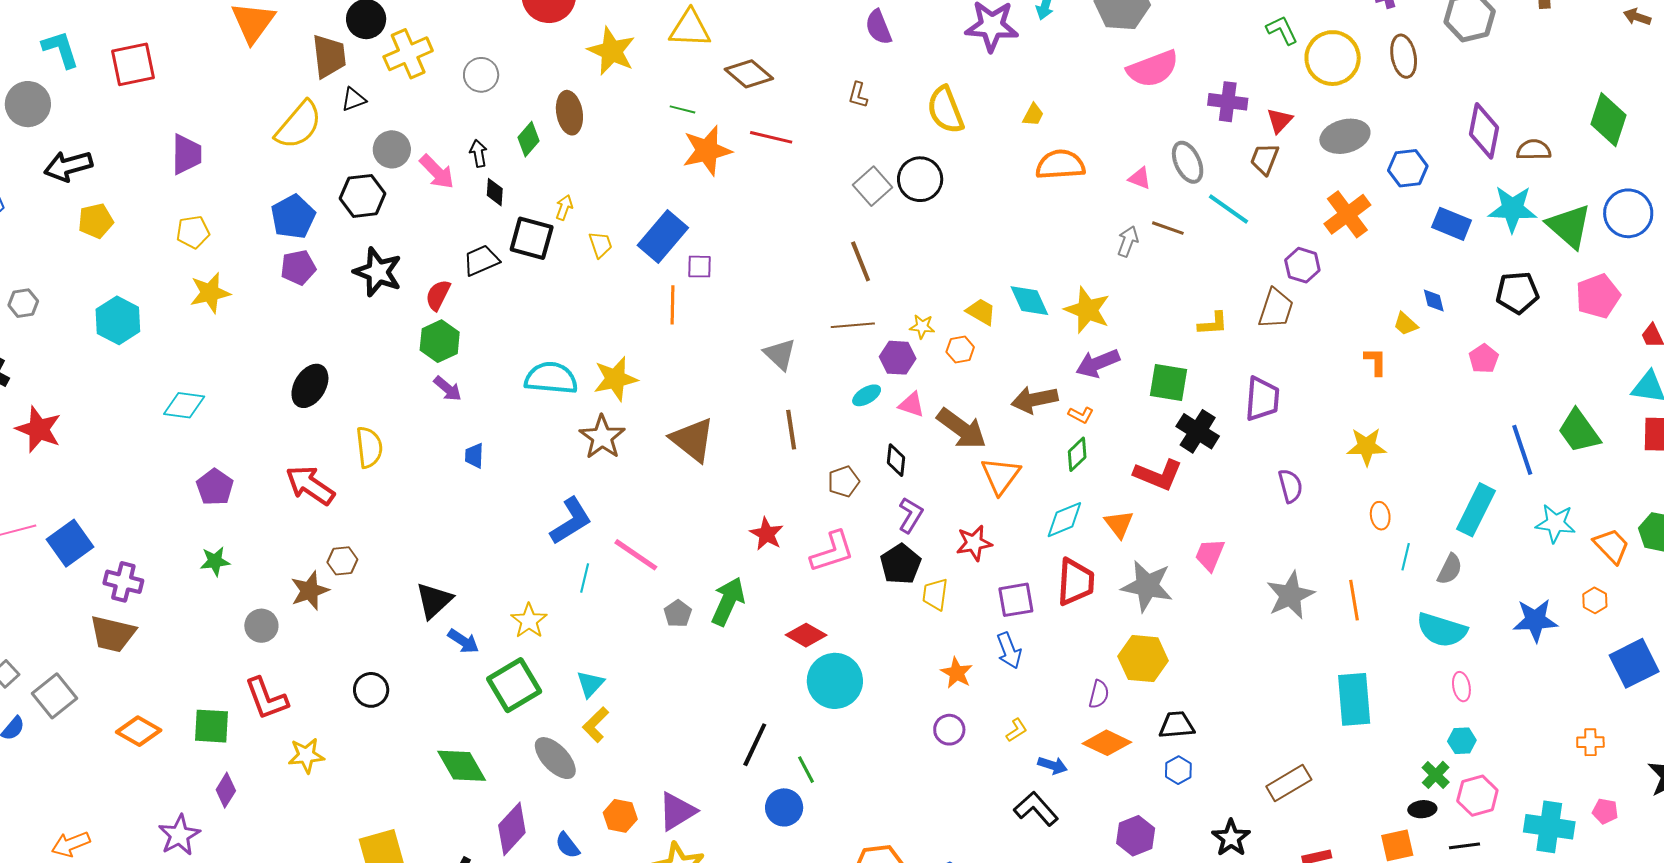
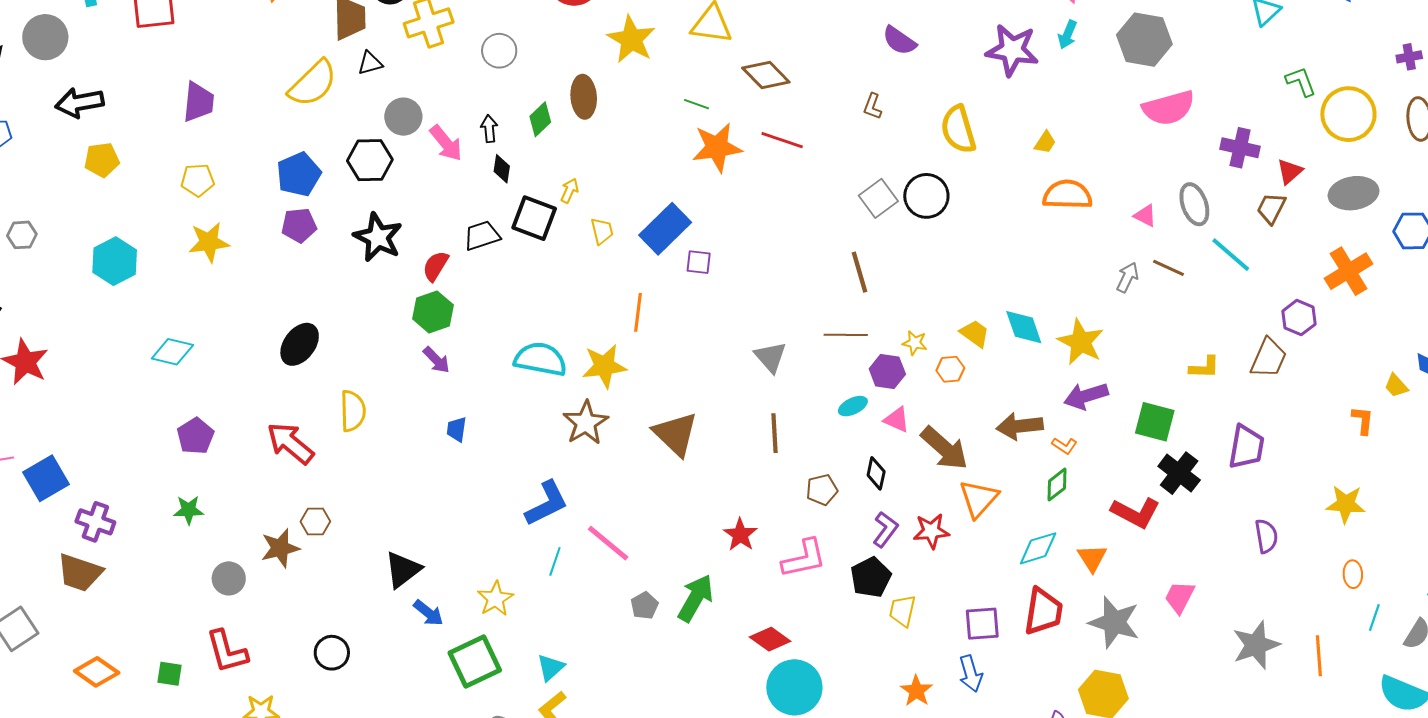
purple semicircle: (878, 27) -> (899, 41), turned -39
orange line: (673, 305) -> (638, 312), moved
red star: (974, 543) -> (931, 531), moved
green square: (211, 726) -> (170, 674), size x0.7

